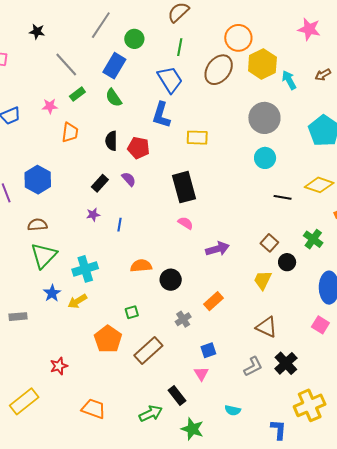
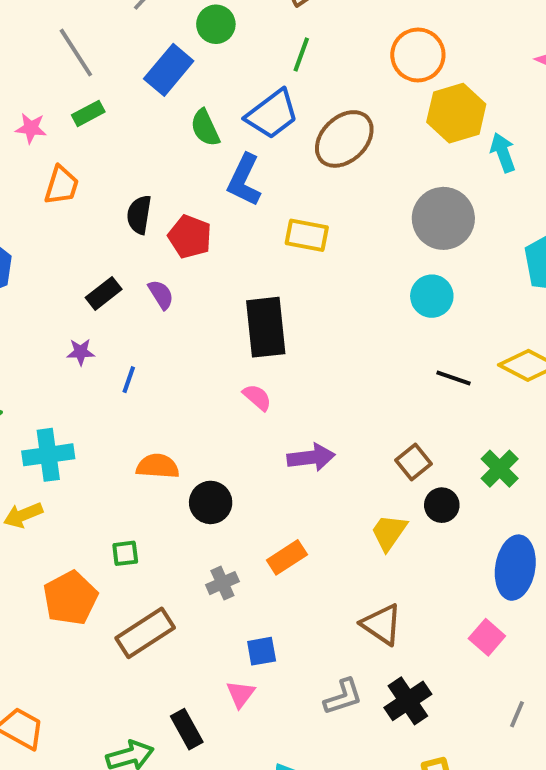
brown ellipse: (219, 70) -> (344, 139), moved
blue trapezoid: (170, 80) -> (272, 114), turned 76
green semicircle: (114, 98) -> (205, 128), moved

